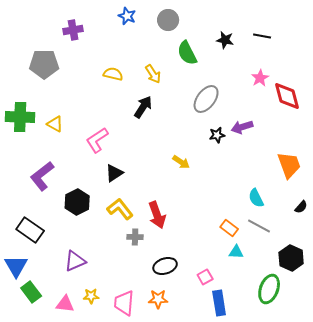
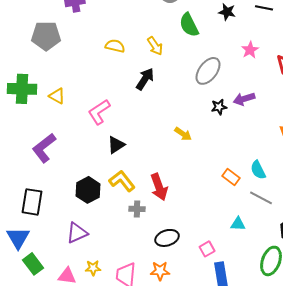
pink star: (260, 78) -> (250, 50), moved
black hexagon: (77, 202) -> (88, 190), moved
orange rectangle: (229, 228) -> (231, 177), moved
black rectangle: (30, 230) -> (32, 202), turned 64

